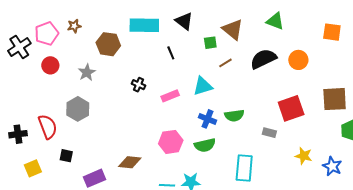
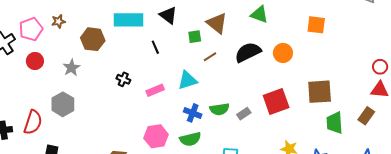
red semicircle: (48, 127) -> (33, 122), turned 40
gray rectangle: (269, 133) -> (244, 114), moved, turned -48

